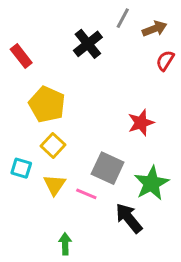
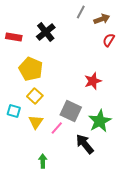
black cross: (88, 44) -> (46, 32), moved
red rectangle: (21, 56) -> (14, 37), turned -42
pink line: (86, 194) -> (57, 128), turned -72

